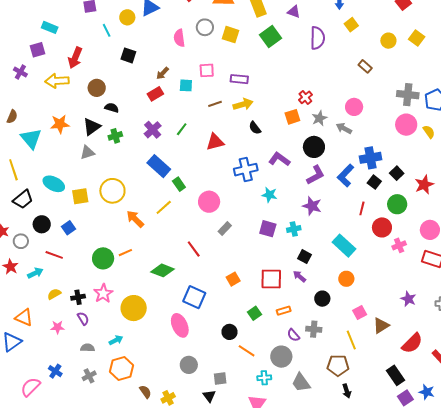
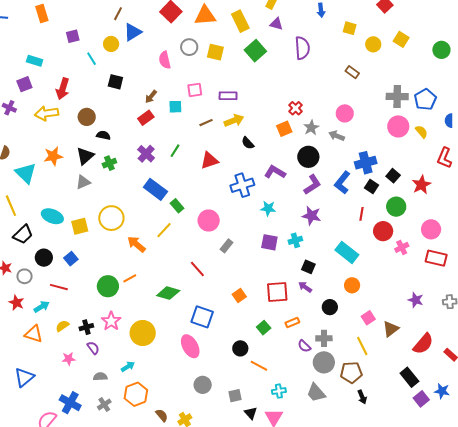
yellow square: (351, 25) -> (350, 28), moved, turned -32
orange triangle: (24, 317) -> (34, 334), moved
gray circle: (281, 357) -> (324, 362), moved
blue cross: (55, 371) -> (70, 403), size x1.5
black triangle: (209, 396) -> (251, 413), moved

